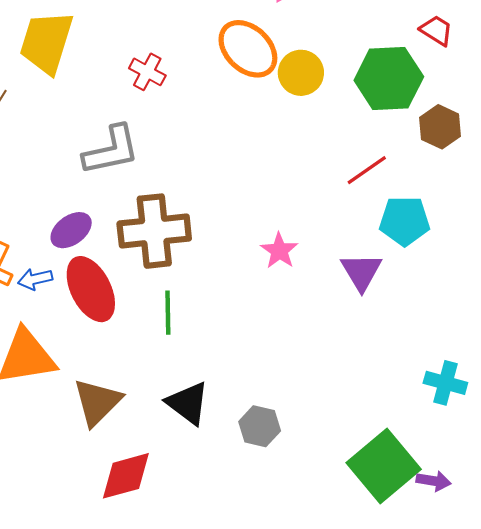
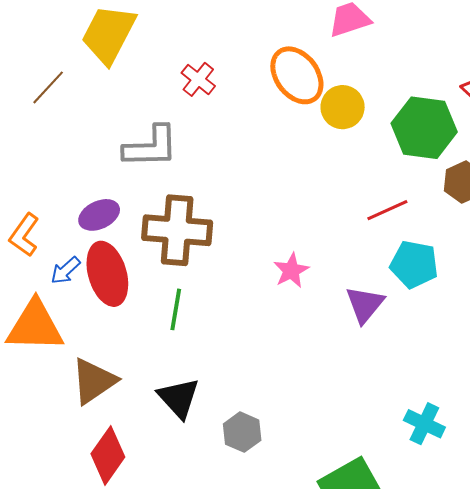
blue arrow: (35, 279) -> (66, 270), moved, turned -40
red diamond: (126, 476) -> (108, 455), turned -50

